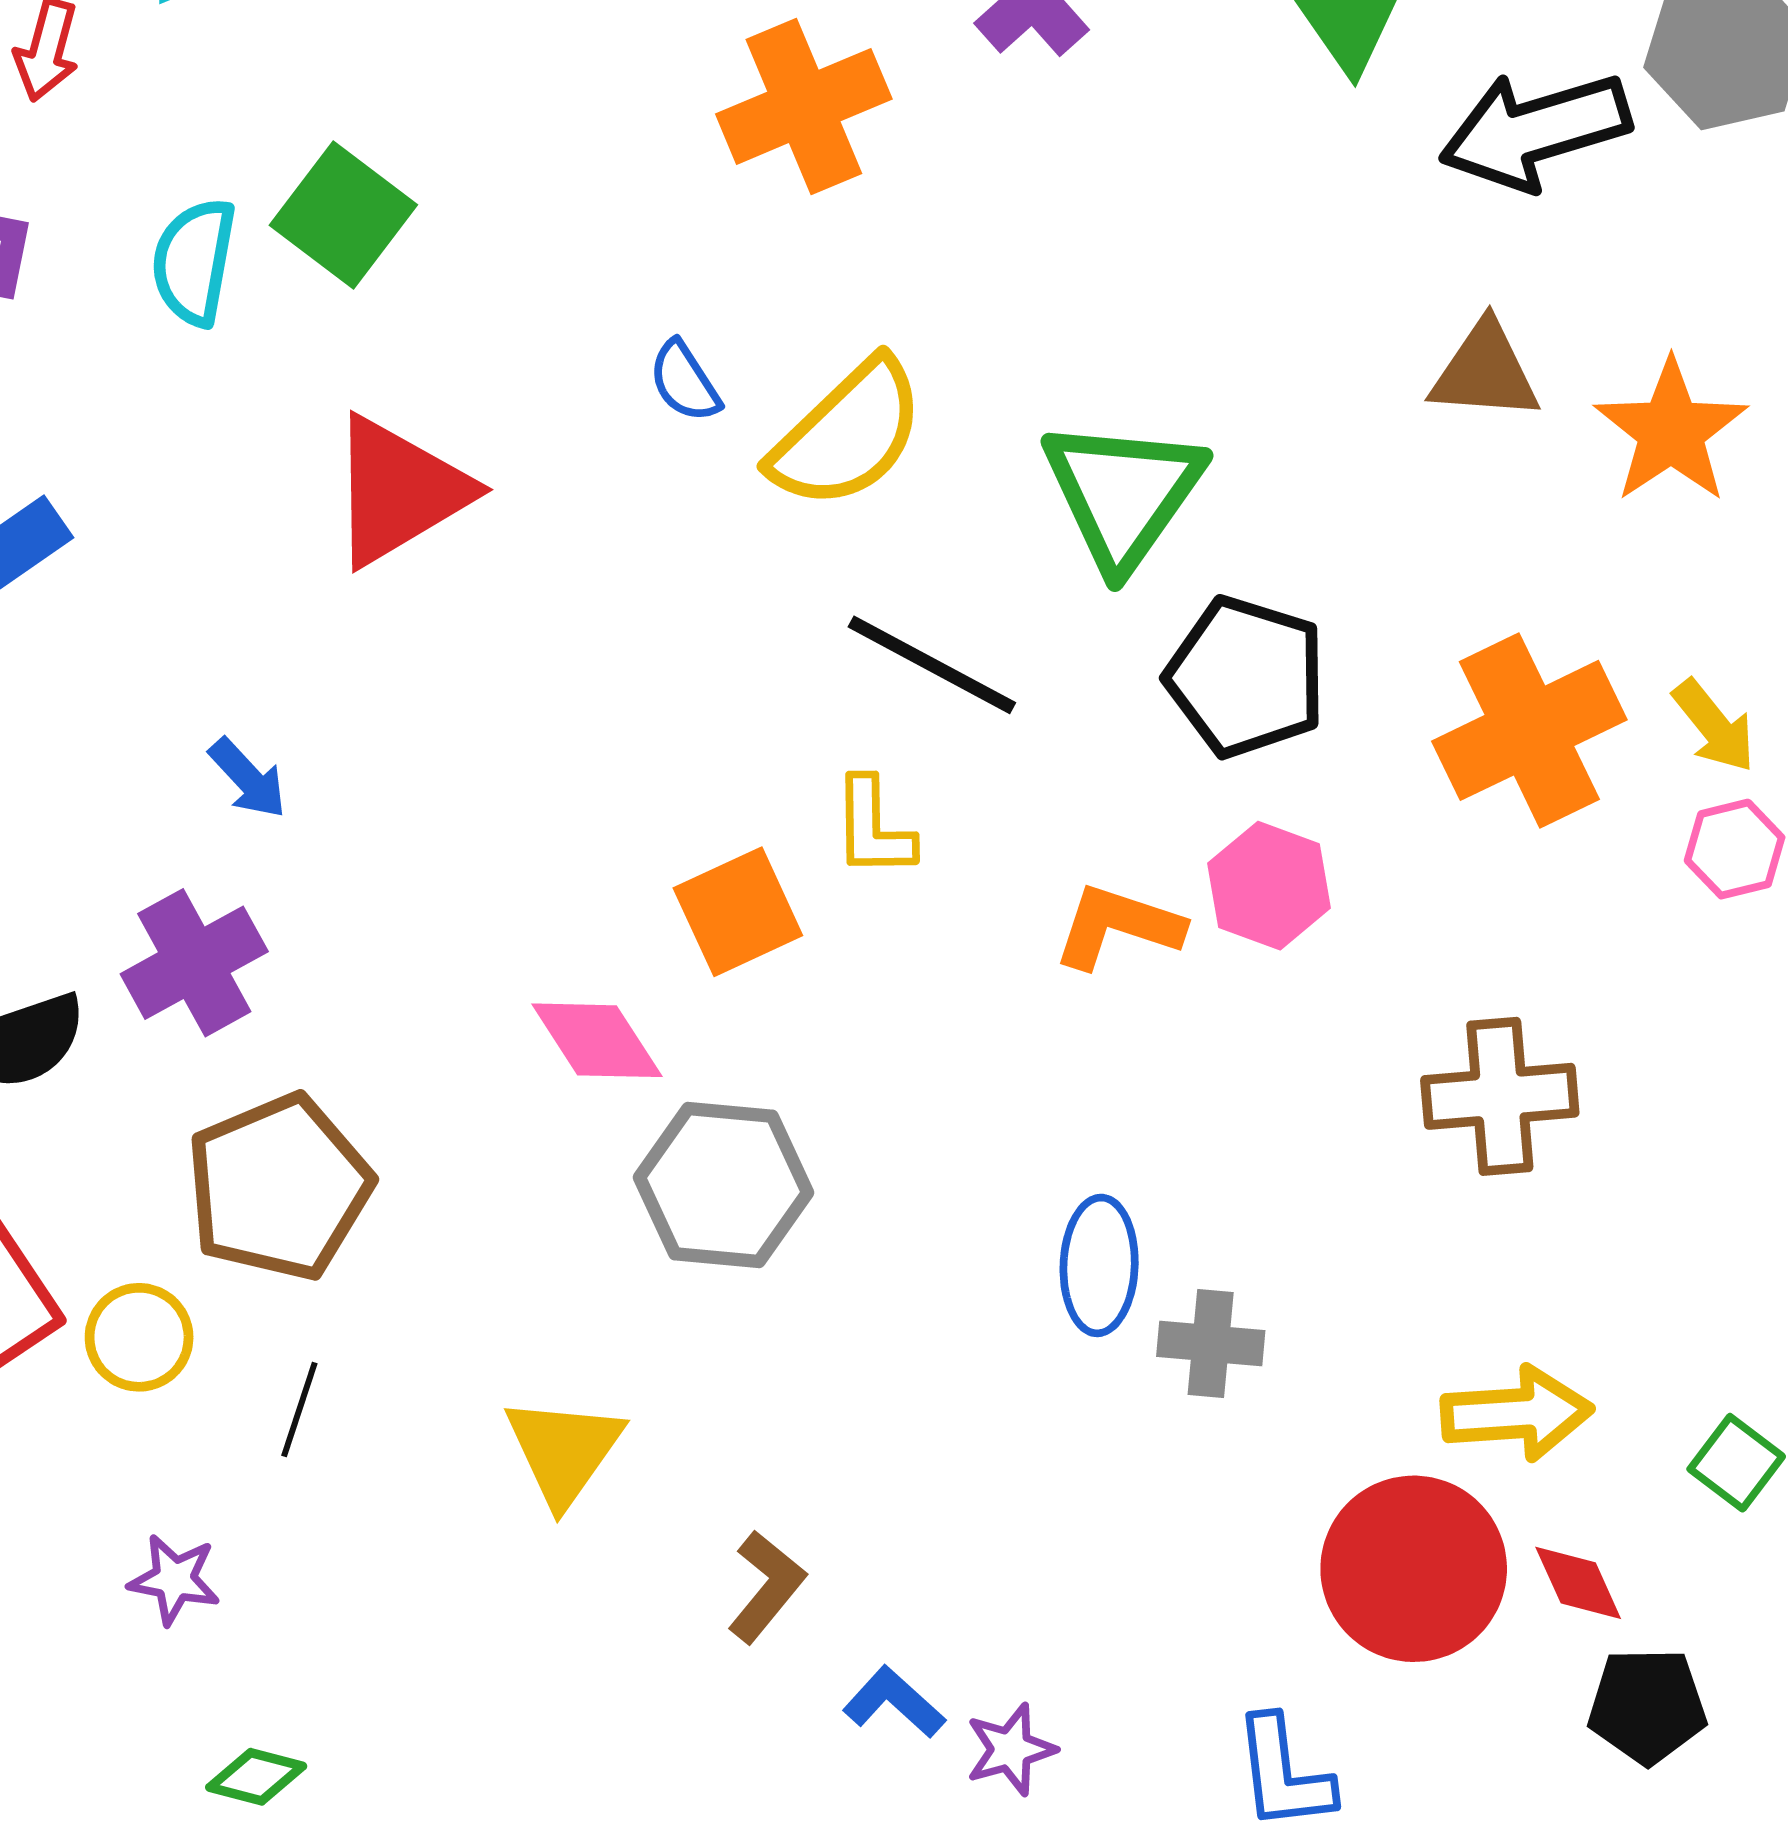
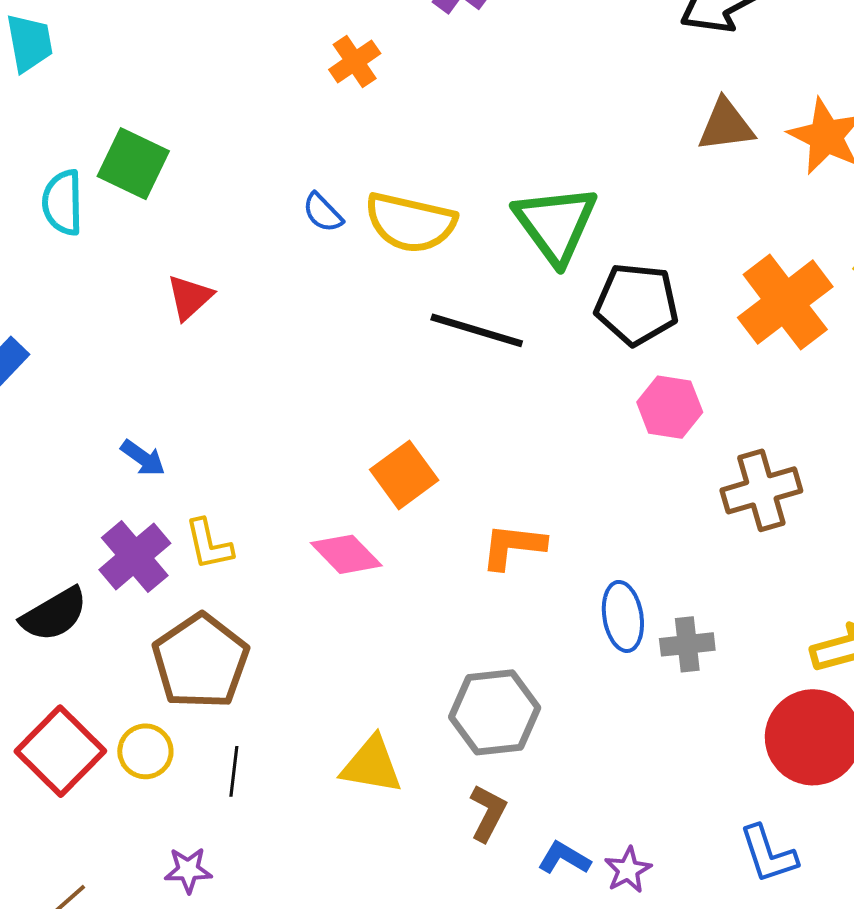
orange cross: (804, 106) -> (355, 61), size x0.6
yellow semicircle: (848, 434) -> (410, 223), turned 68
red triangle: (399, 491) -> (190, 297), size x0.6
yellow L-shape: (873, 828) -> (209, 544), moved
orange L-shape: (1118, 926) -> (513, 546), moved
brown cross: (1500, 1096) -> (761, 490), moved
gray hexagon: (724, 1185) -> (495, 712), moved
yellow triangle: (564, 1451) -> (372, 765), turned -44

